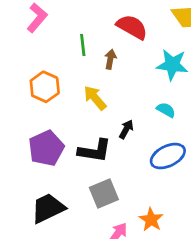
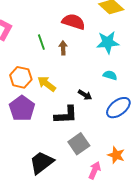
yellow arrow: (95, 98) -> (47, 84), moved
black arrow: (126, 129) -> (85, 95), turned 104
purple pentagon: (46, 148) -> (22, 108), moved

